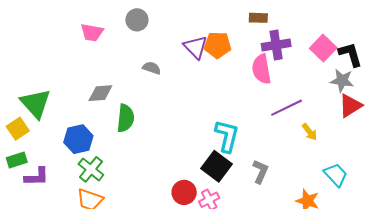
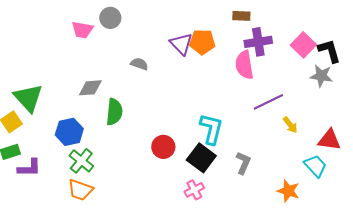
gray circle: (137, 20) -> (110, 18), moved
red triangle: (350, 106) -> (329, 140), moved, turned 40
red circle: (184, 192) -> (163, 147), moved

